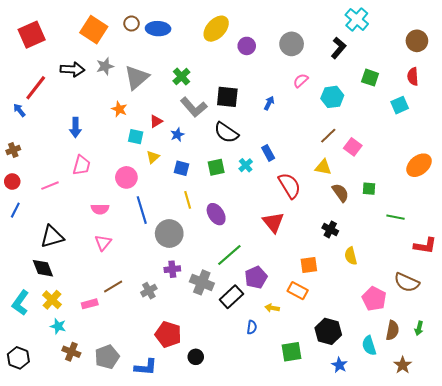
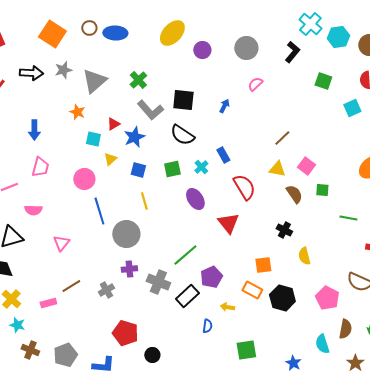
cyan hexagon: (332, 97) -> (338, 37), moved
blue star: (177, 135) -> (134, 137), size x1.5
pink square: (353, 147) -> (306, 166), moved
pink semicircle: (100, 209) -> (33, 210), moved
purple ellipse: (216, 214) -> (195, 199), moved
black hexagon: (328, 331) -> (282, 298), moved

